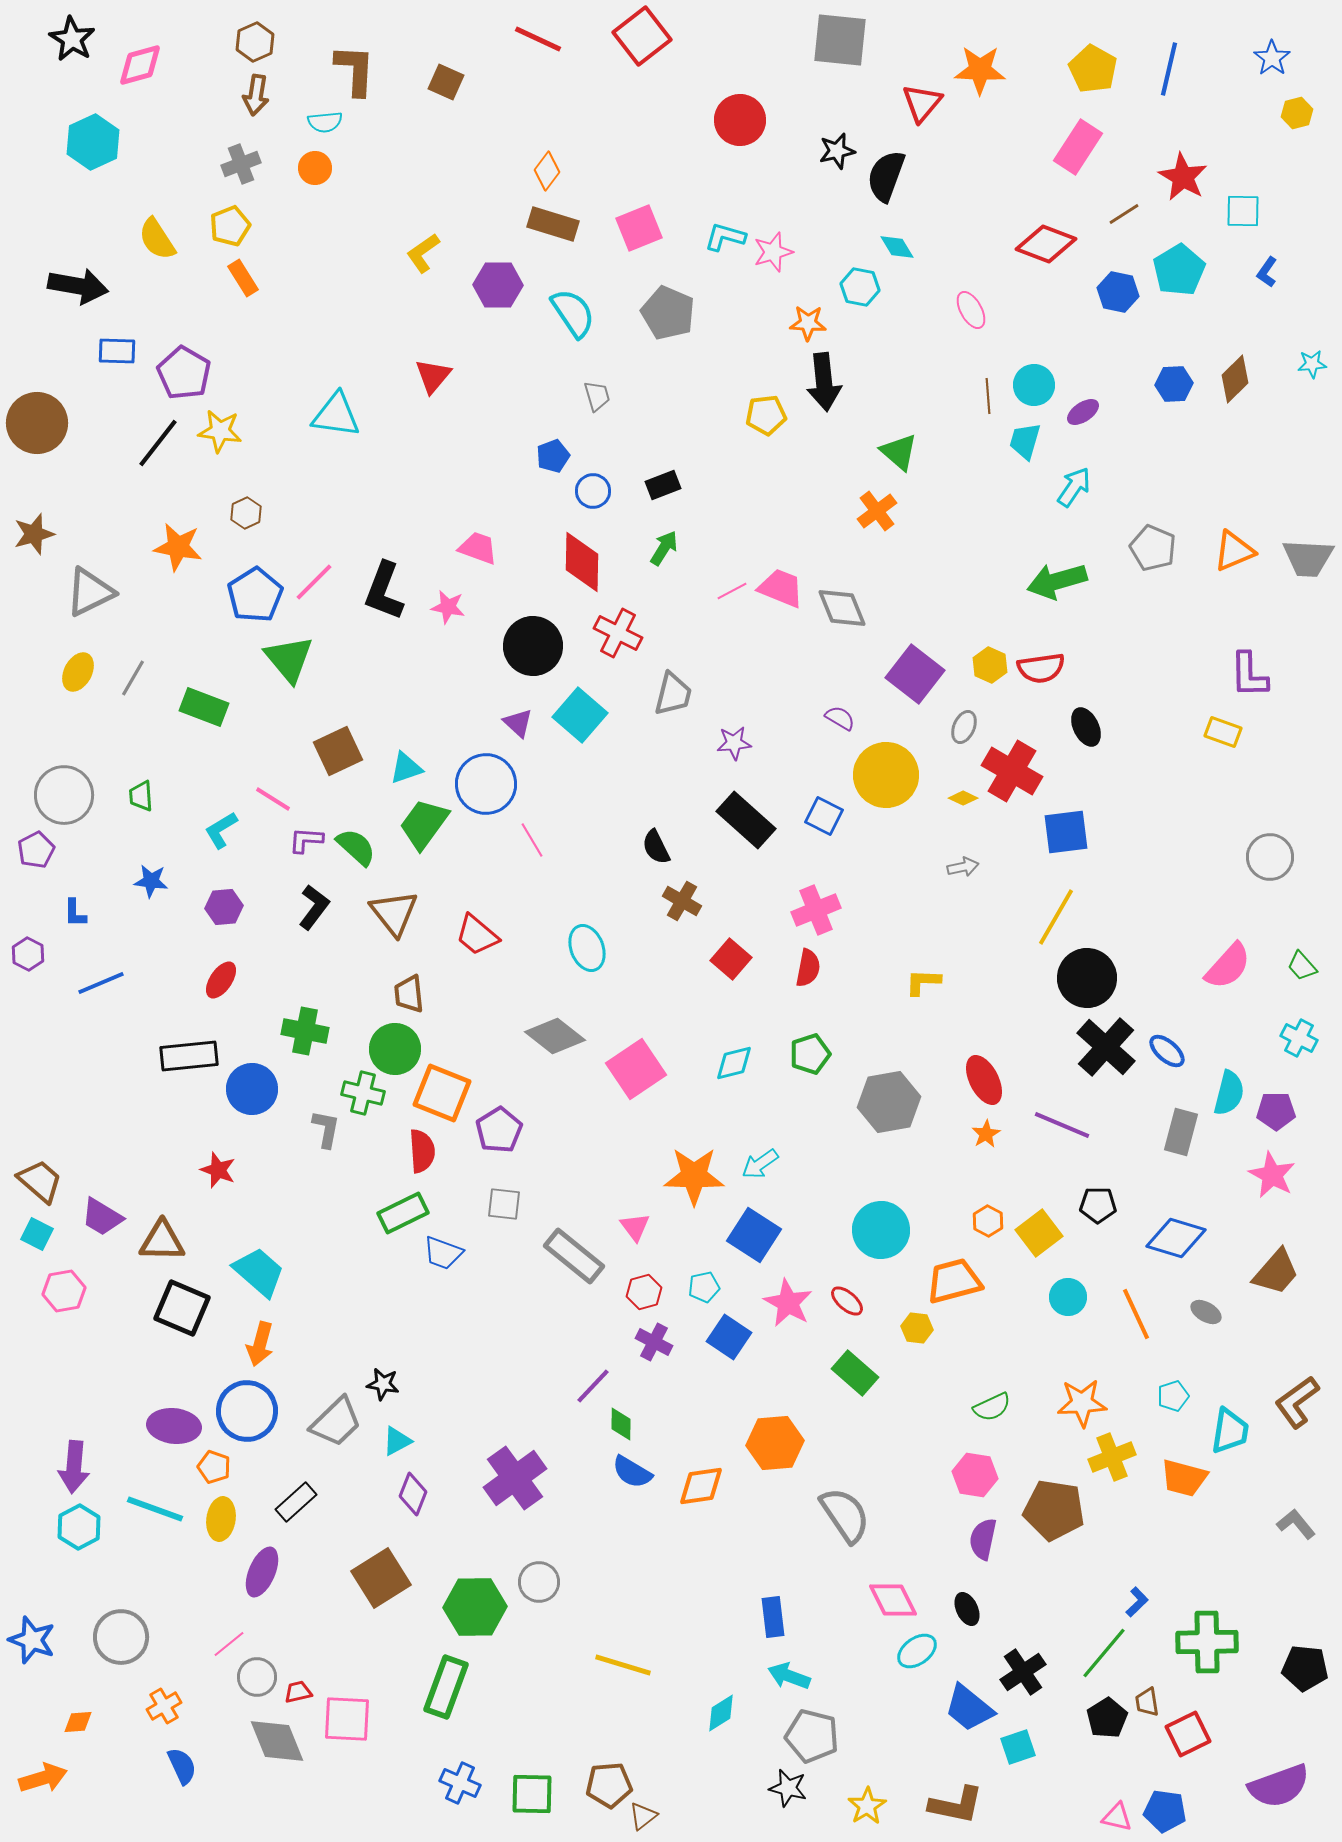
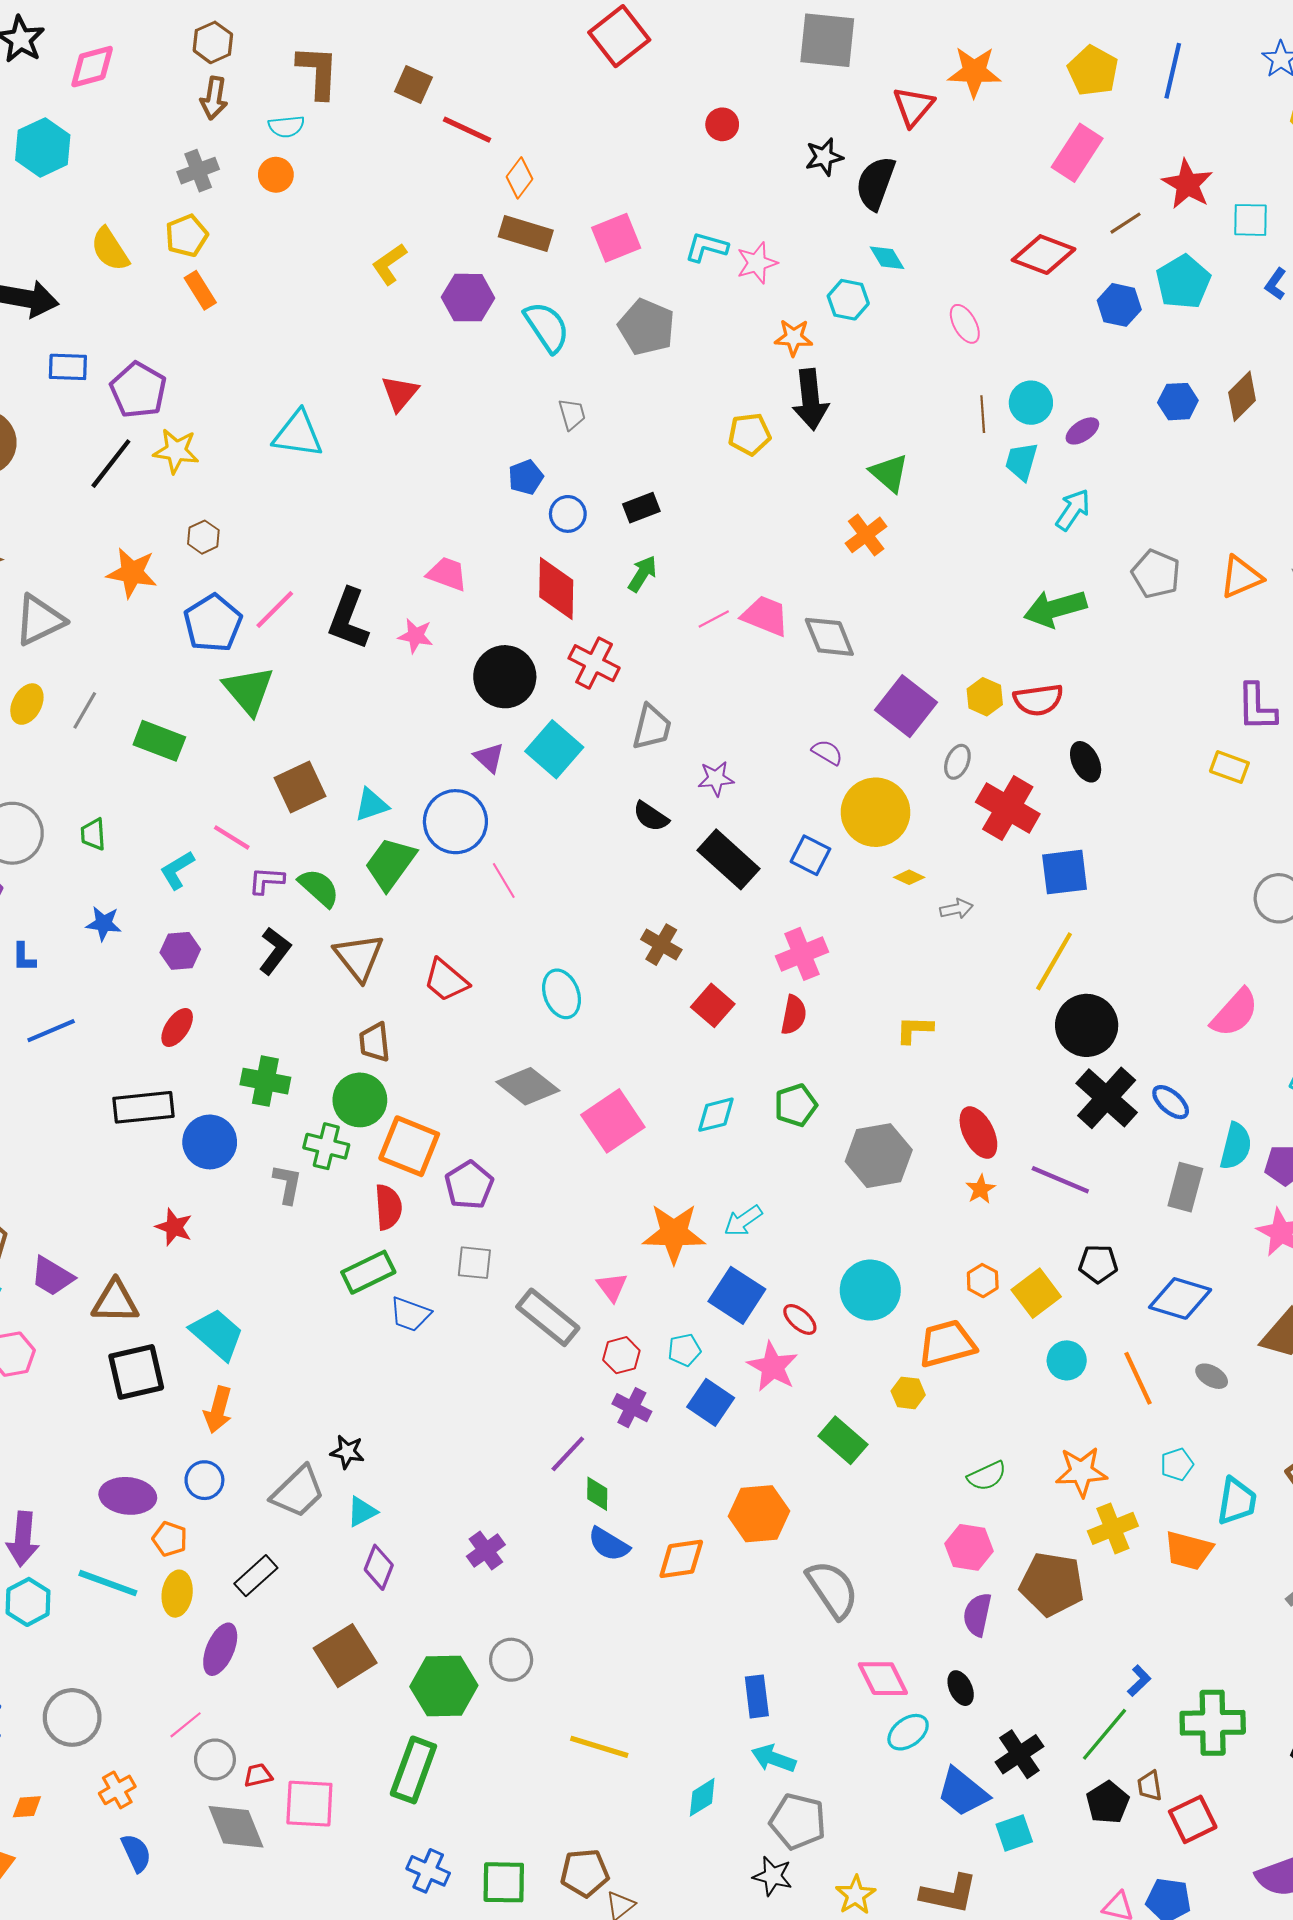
red line: (538, 39) -> (467, 130), moved
red circle: (740, 120) -> (722, 124), size x0.6
yellow diamond: (963, 798) -> (909, 877), moved
black semicircle: (656, 847) -> (651, 816), moved, turned -30
red ellipse: (847, 1301) -> (800, 1319), moved
black square: (182, 1308) -> (136, 1372), turned -36
blue circle: (247, 1411) -> (204, 1480), size x0.6
purple cross: (515, 1478) -> (486, 1550), size x0.6

